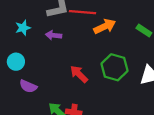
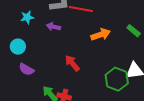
orange arrow: (105, 26) -> (101, 35), moved
green hexagon: (115, 67) -> (117, 79), moved

